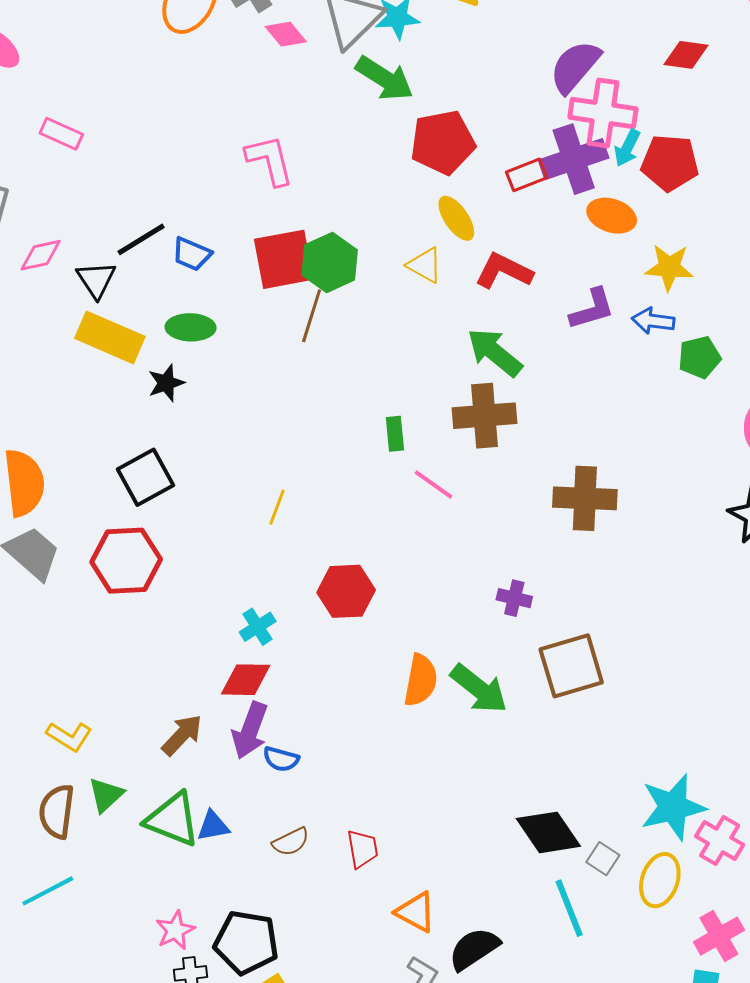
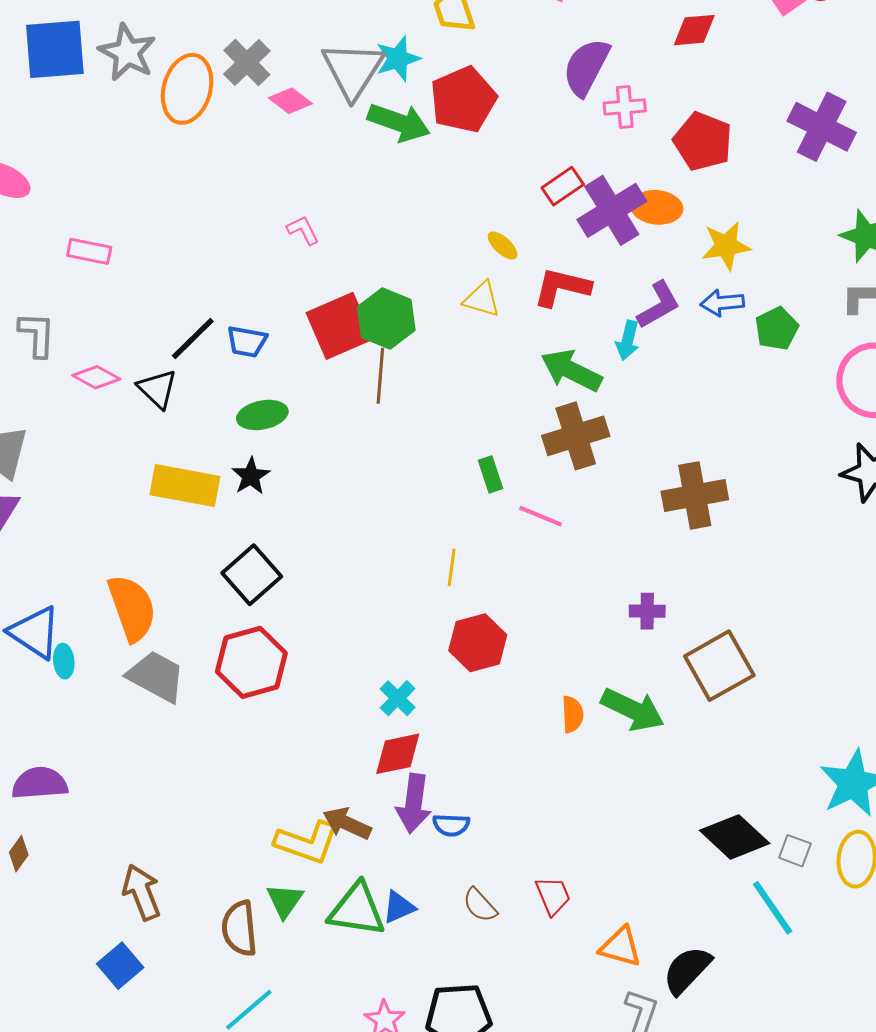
pink cross: (603, 113) -> (625, 107), size x0.6
red pentagon: (443, 142) -> (463, 100), moved
cyan arrow: (627, 148) -> (628, 340), moved
purple cross: (574, 159) -> (612, 210), moved
pink L-shape: (270, 160) -> (303, 230), size x0.6
red pentagon: (670, 163) -> (703, 141), turned 30
yellow ellipse: (456, 218) -> (503, 246), size x0.7
pink diamond: (41, 255) -> (96, 377), turned 54
yellow rectangle: (110, 337) -> (185, 486), moved
yellow line: (277, 507) -> (452, 567), moved
orange semicircle: (421, 680) -> (572, 714), size x0.7
brown arrow: (182, 735) -> (347, 823), turned -96
yellow L-shape: (69, 736) -> (307, 842), moved, size x1.4
brown semicircle: (291, 842) -> (480, 905), turned 87

